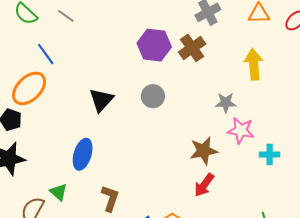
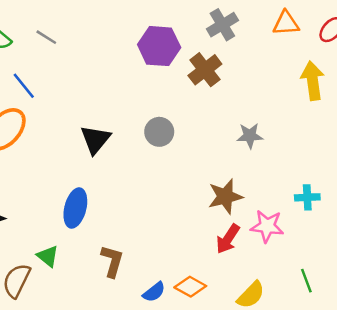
purple hexagon: (154, 45) -> (159, 46), moved
yellow arrow: (254, 64) -> (313, 81), moved
pink star: (241, 130) -> (267, 226), moved

